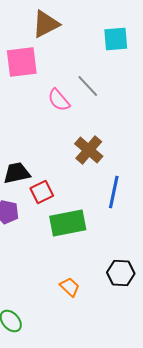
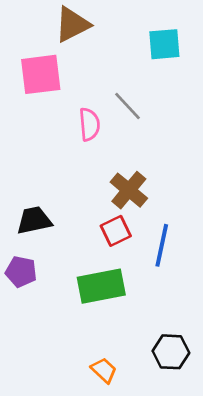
pink semicircle: (59, 100) -> (89, 124), turned -145
red square: (42, 192) -> (116, 231), moved

